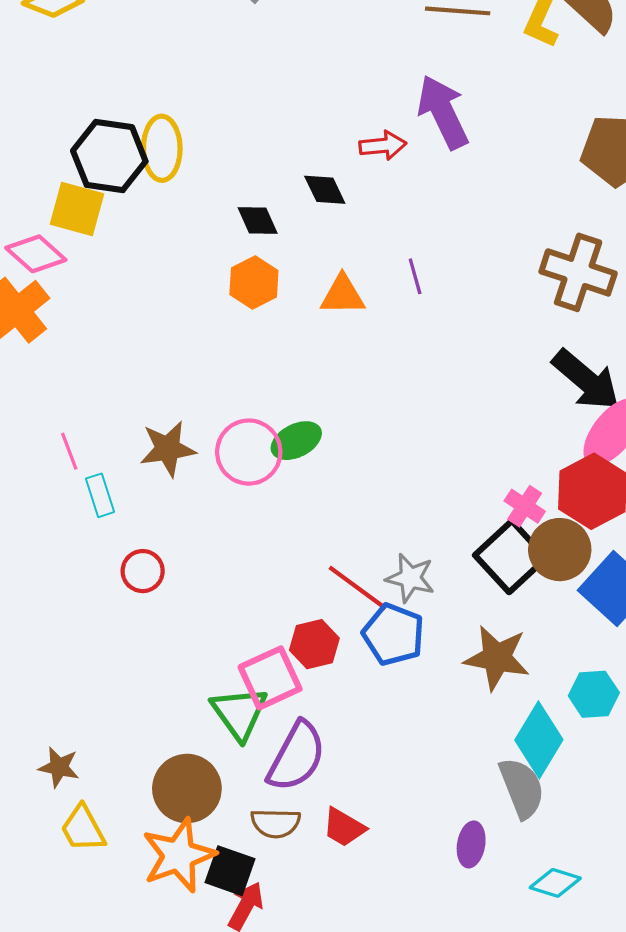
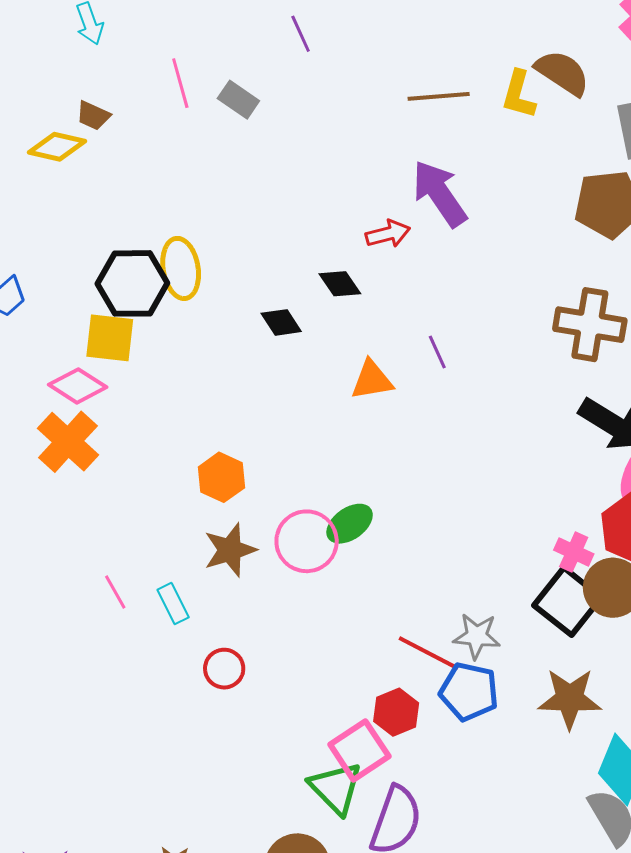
orange hexagon: (254, 282) -> (221, 477), moved
pink line: (69, 451) -> (115, 592), moved

